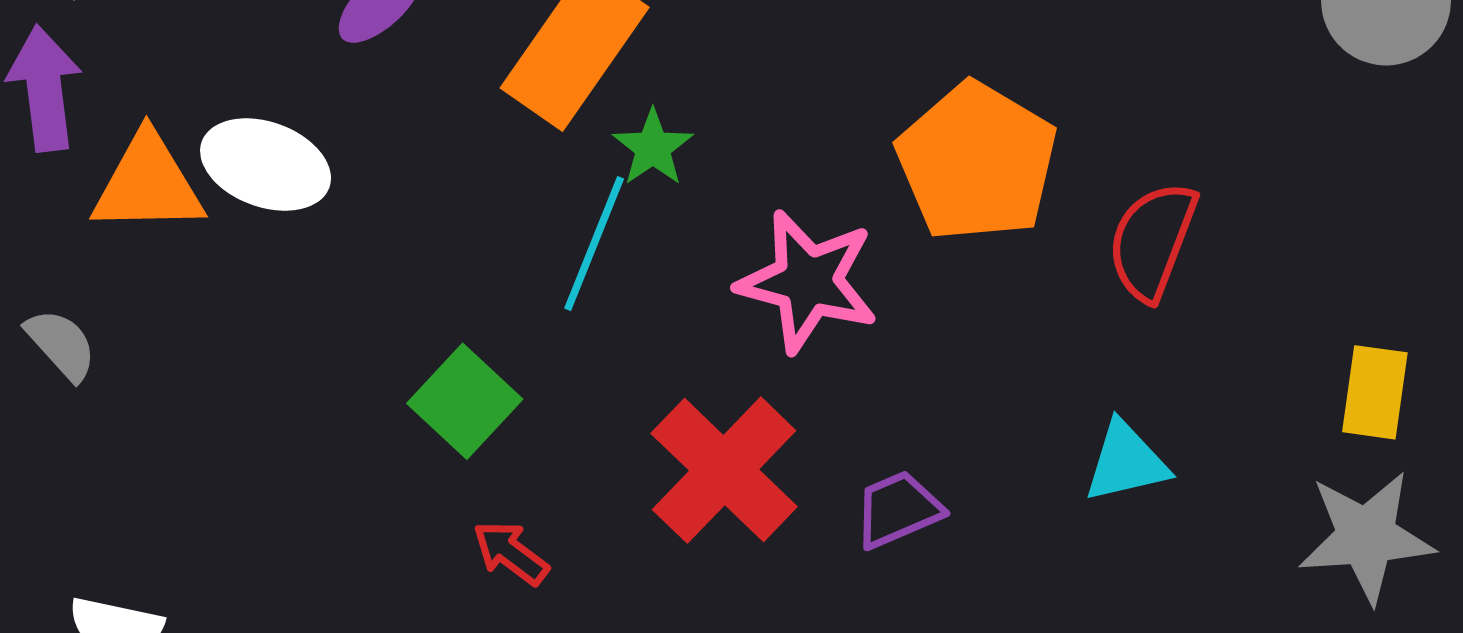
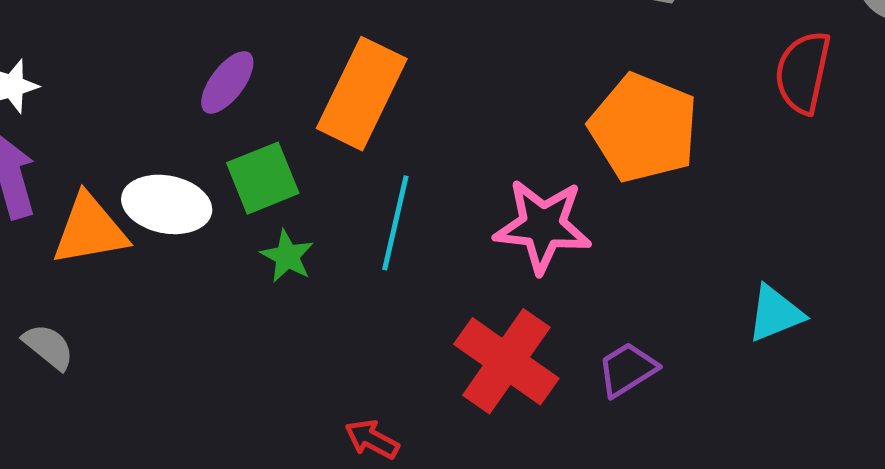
green star: (653, 148) -> (287, 256), moved
red semicircle: (1152, 241) -> (803, 72), moved
green square: (465, 401) -> (263, 178), moved, turned 34

